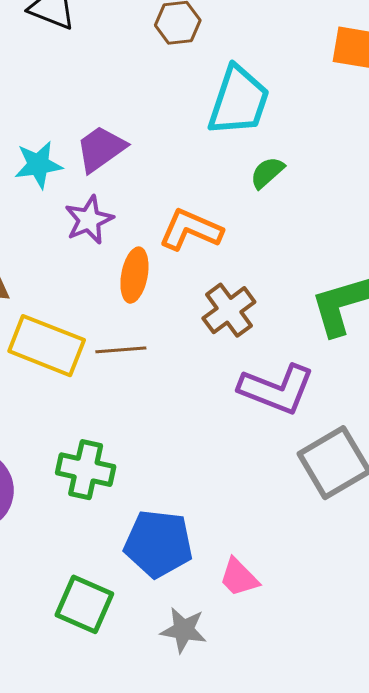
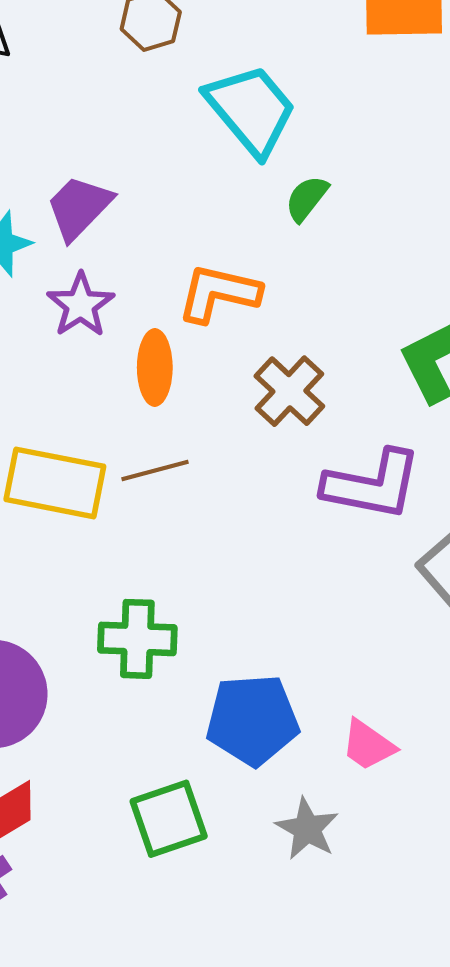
cyan trapezoid: (239, 101) -> (251, 110), turned -48
green square: (84, 604) -> (169, 819), turned -32
gray star: (184, 630) -> (307, 829), turned 30

